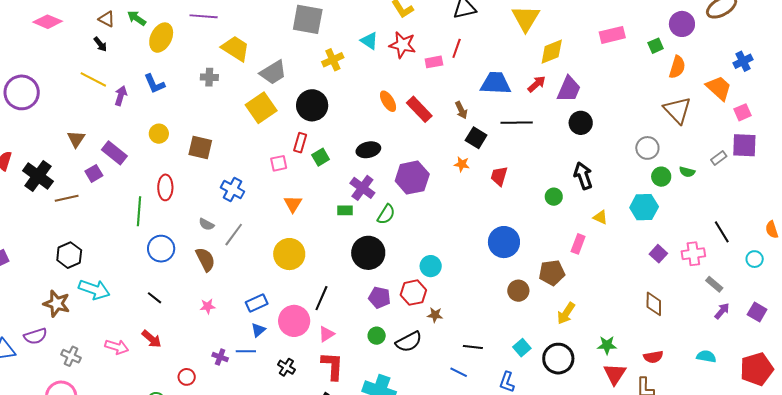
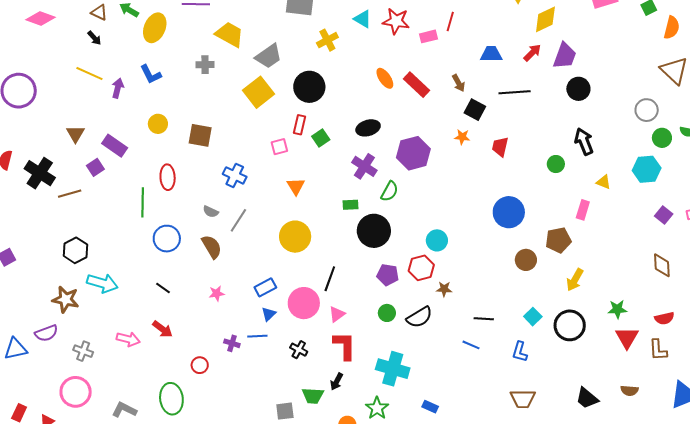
blue trapezoid: (496, 83) -> (491, 54), size x0.7
green rectangle: (345, 210) -> (351, 205), moved

